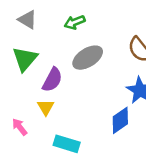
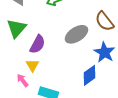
gray ellipse: (88, 58) -> (76, 34), moved
pink arrow: (20, 127) -> (22, 80), moved

